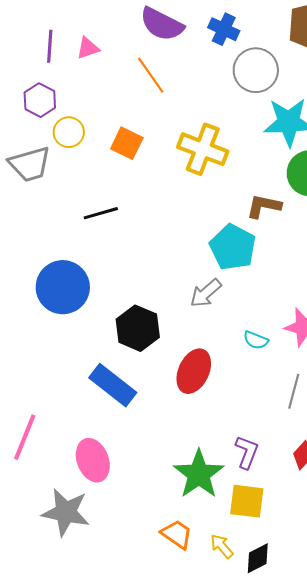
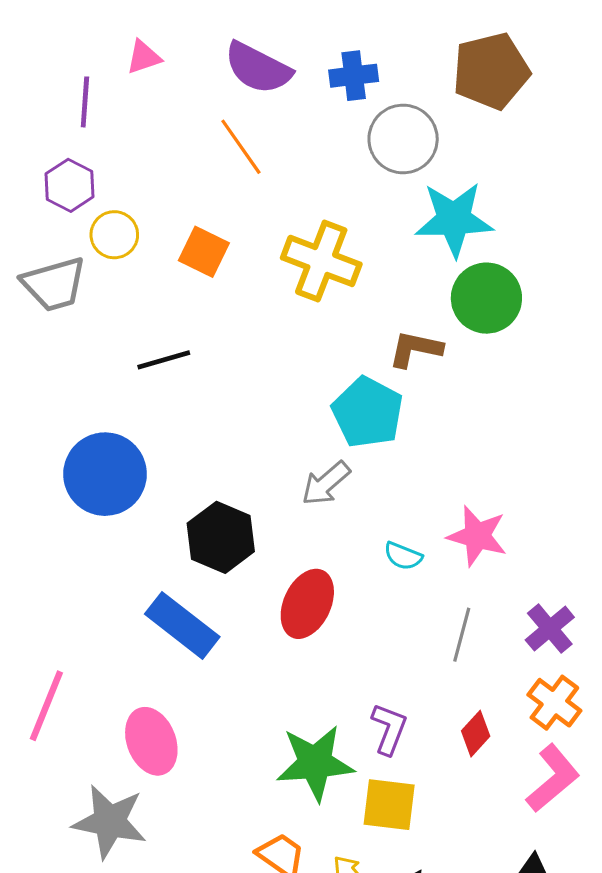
blue cross: (224, 29) -> (354, 76), turned -32
pink triangle: (88, 48) -> (144, 57), moved
green star: (199, 474) -> (315, 763), turned 30

